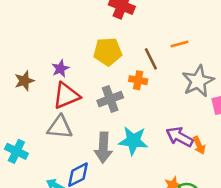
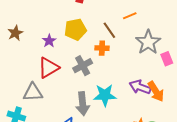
purple star: (60, 68) -> (49, 41), moved
brown star: (24, 81) -> (15, 33), moved
gray triangle: (60, 127) -> (33, 92), moved
orange arrow: (199, 145) -> (156, 91), size x1.5

